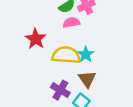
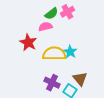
pink semicircle: (71, 23) -> (45, 27), moved
brown triangle: (87, 79) -> (80, 79), moved

